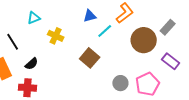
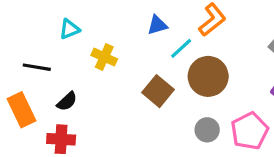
brown circle: (144, 40) -> (208, 76), moved
black line: (13, 42) -> (37, 67), turned -48

